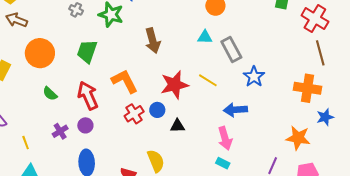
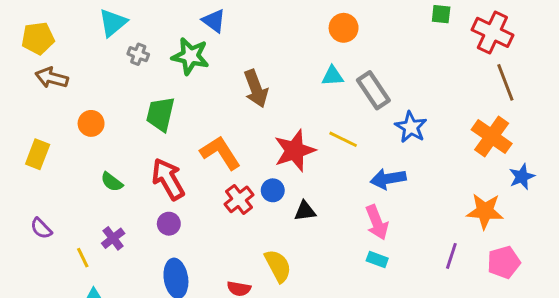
orange circle: (40, 53) -> (91, 123), size x0.6
orange cross: (308, 88) -> (492, 137), turned 32
purple cross: (60, 131) -> (113, 238), moved

